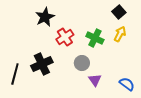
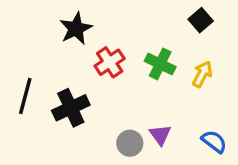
yellow arrow: (120, 34) -> (202, 74), moved
gray circle: (82, 63) -> (130, 143), moved
black line: (15, 74) -> (25, 96), moved

